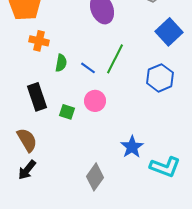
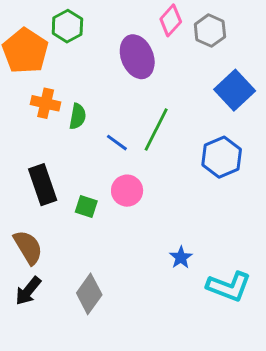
green semicircle: (61, 63) -> (78, 116), moved
blue star: (132, 147) -> (181, 257), size x0.7
gray diamond: (95, 177) -> (89, 294), moved

